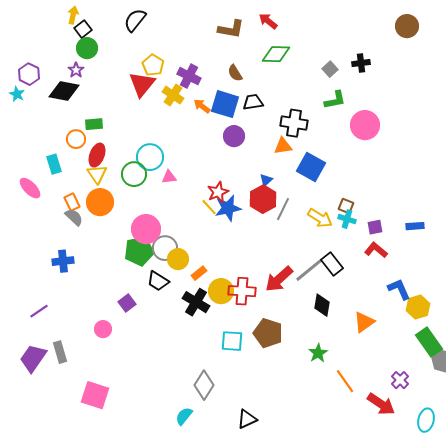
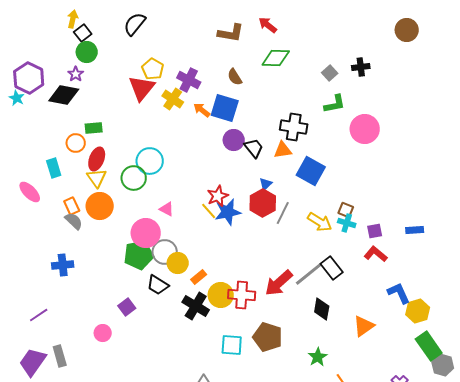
purple hexagon: (29, 74) -> (29, 78), size x1.4
black trapezoid: (253, 102) -> (254, 148), moved, turned 60
pink triangle: (169, 177) -> (167, 209), moved, turned 35

